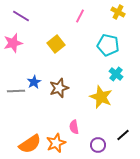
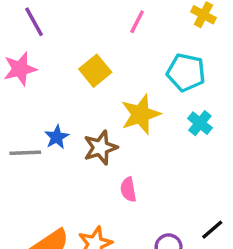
purple line: (21, 16) -> (34, 22), turned 30
yellow star: (101, 97) -> (141, 114), moved, turned 30
pink semicircle: (74, 127) -> (128, 189), moved

